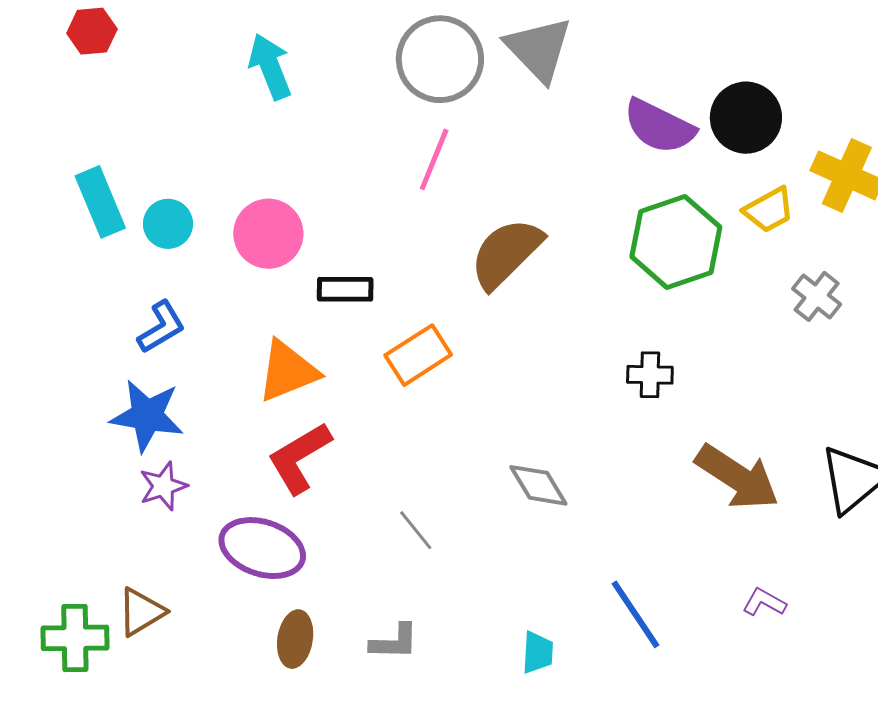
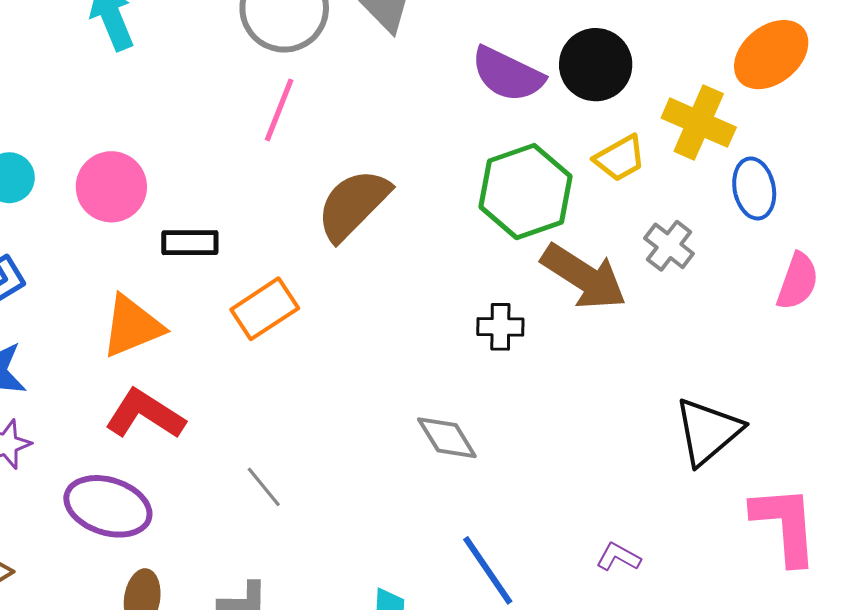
red L-shape: (299, 458) -> (145, 414), turned 64
brown arrow: (737, 477) -> (584, 277), moved
gray diamond: (538, 485) -> (447, 438), moved

